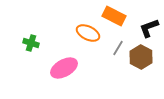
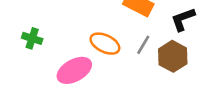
orange ellipse: (88, 33) -> (105, 44), moved

